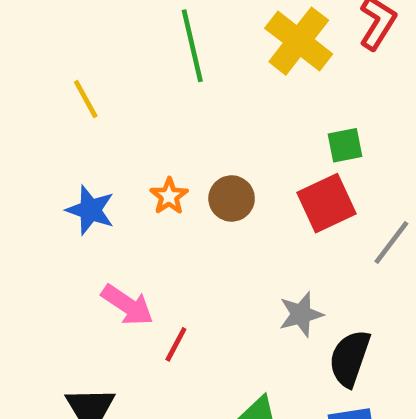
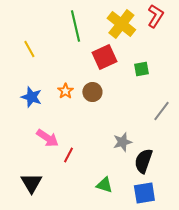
red square: (326, 203) -> (104, 57), moved

